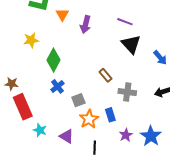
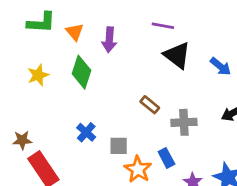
green diamond: (54, 60) -> (82, 72), moved
gray square: (78, 100) -> (119, 146), turned 32

